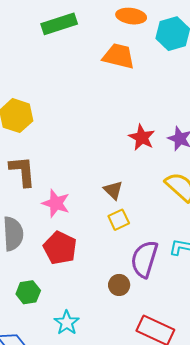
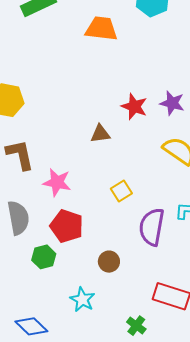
brown triangle: (113, 190) -> (100, 134), moved, turned -45
brown circle: (119, 285) -> (109, 262), moved
green hexagon: (28, 292) -> (44, 257), moved

